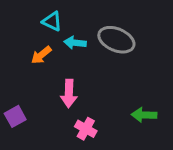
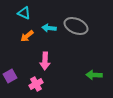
cyan triangle: (52, 21) -> (24, 13), moved
pink cross: (86, 129) -> (36, 84), moved, turned 32

